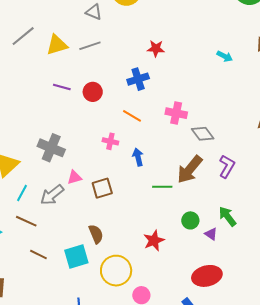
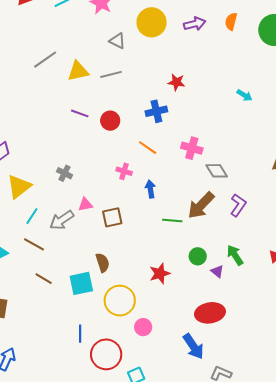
gray cross: (51, 148) -> (65, 173), size x0.6

